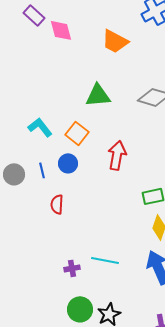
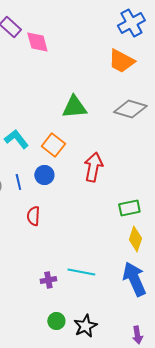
orange trapezoid: (115, 41) -> (121, 61), moved
green circle: (80, 309) -> (56, 321), size x0.7

